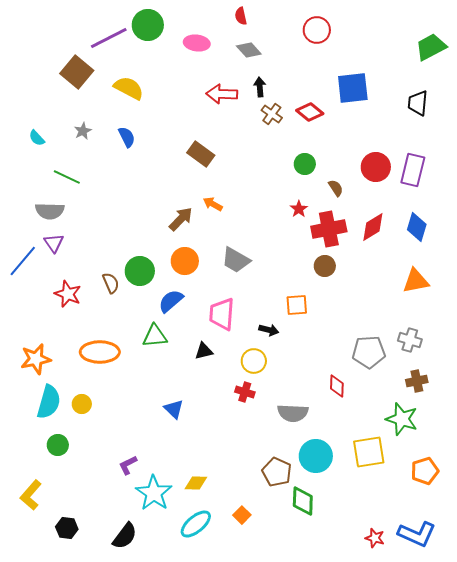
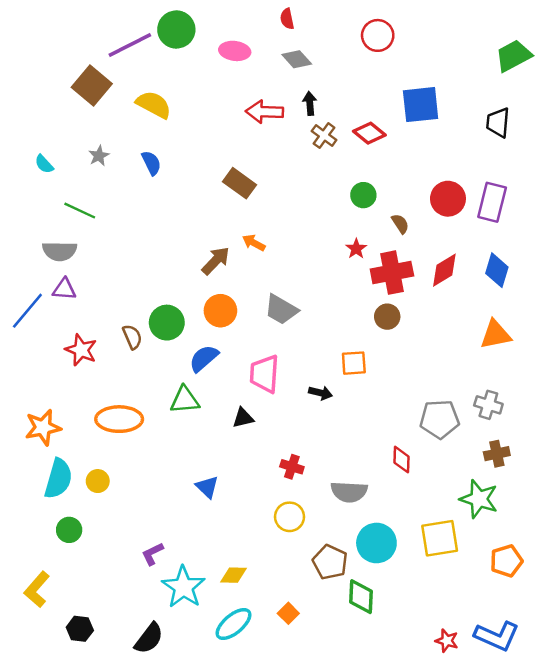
purple triangle: (54, 243) -> (64, 289), turned -50
yellow circle: (254, 361) -> (290, 517), moved

